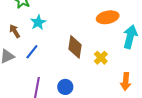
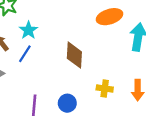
blue line: (32, 52) -> (25, 54), moved
yellow cross: (101, 58) -> (105, 89), moved, turned -32

